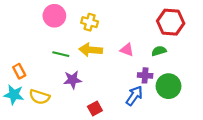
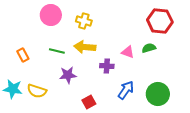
pink triangle: (127, 50) -> (128, 52), moved
orange rectangle: (19, 71) -> (23, 55), moved
purple cross: (145, 75) -> (107, 66), moved
green circle: (168, 86) -> (158, 94), moved

